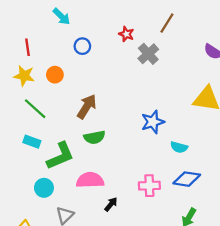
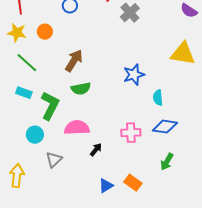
cyan semicircle: (179, 147) -> (158, 98), turned 70
green L-shape: (60, 156) -> (50, 106), turned -40

